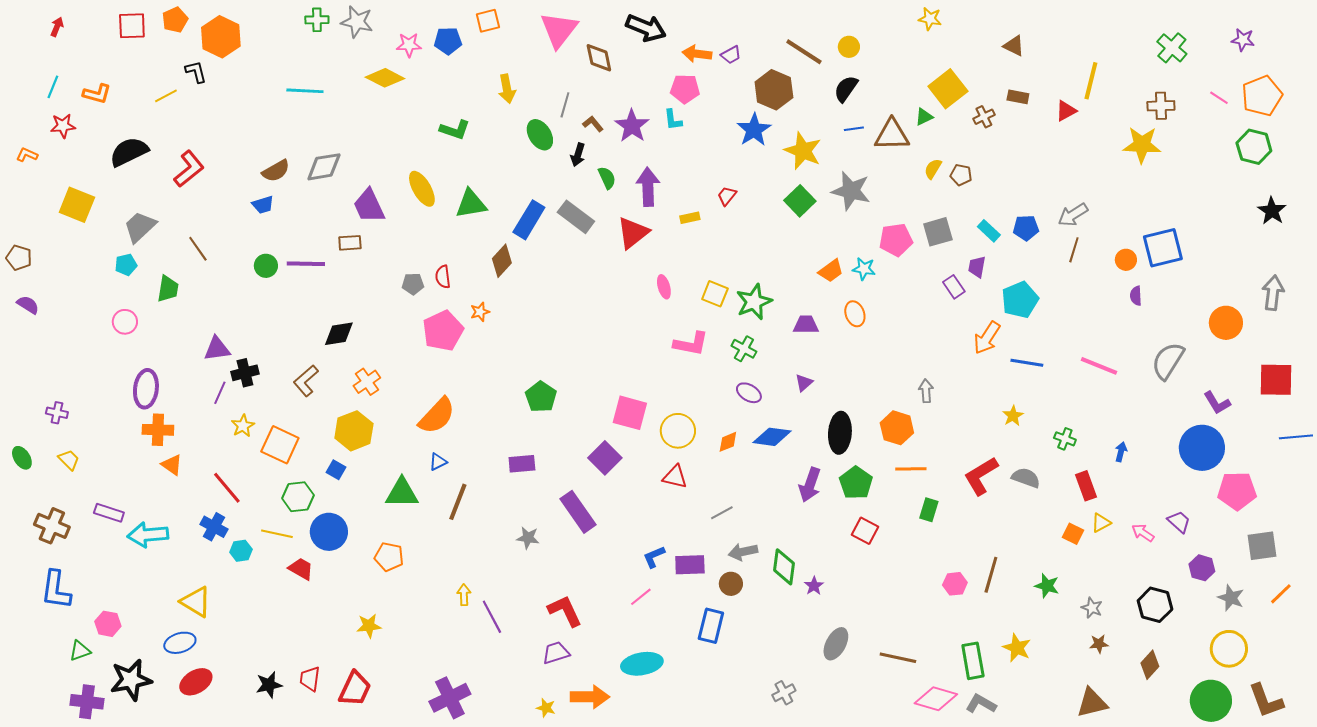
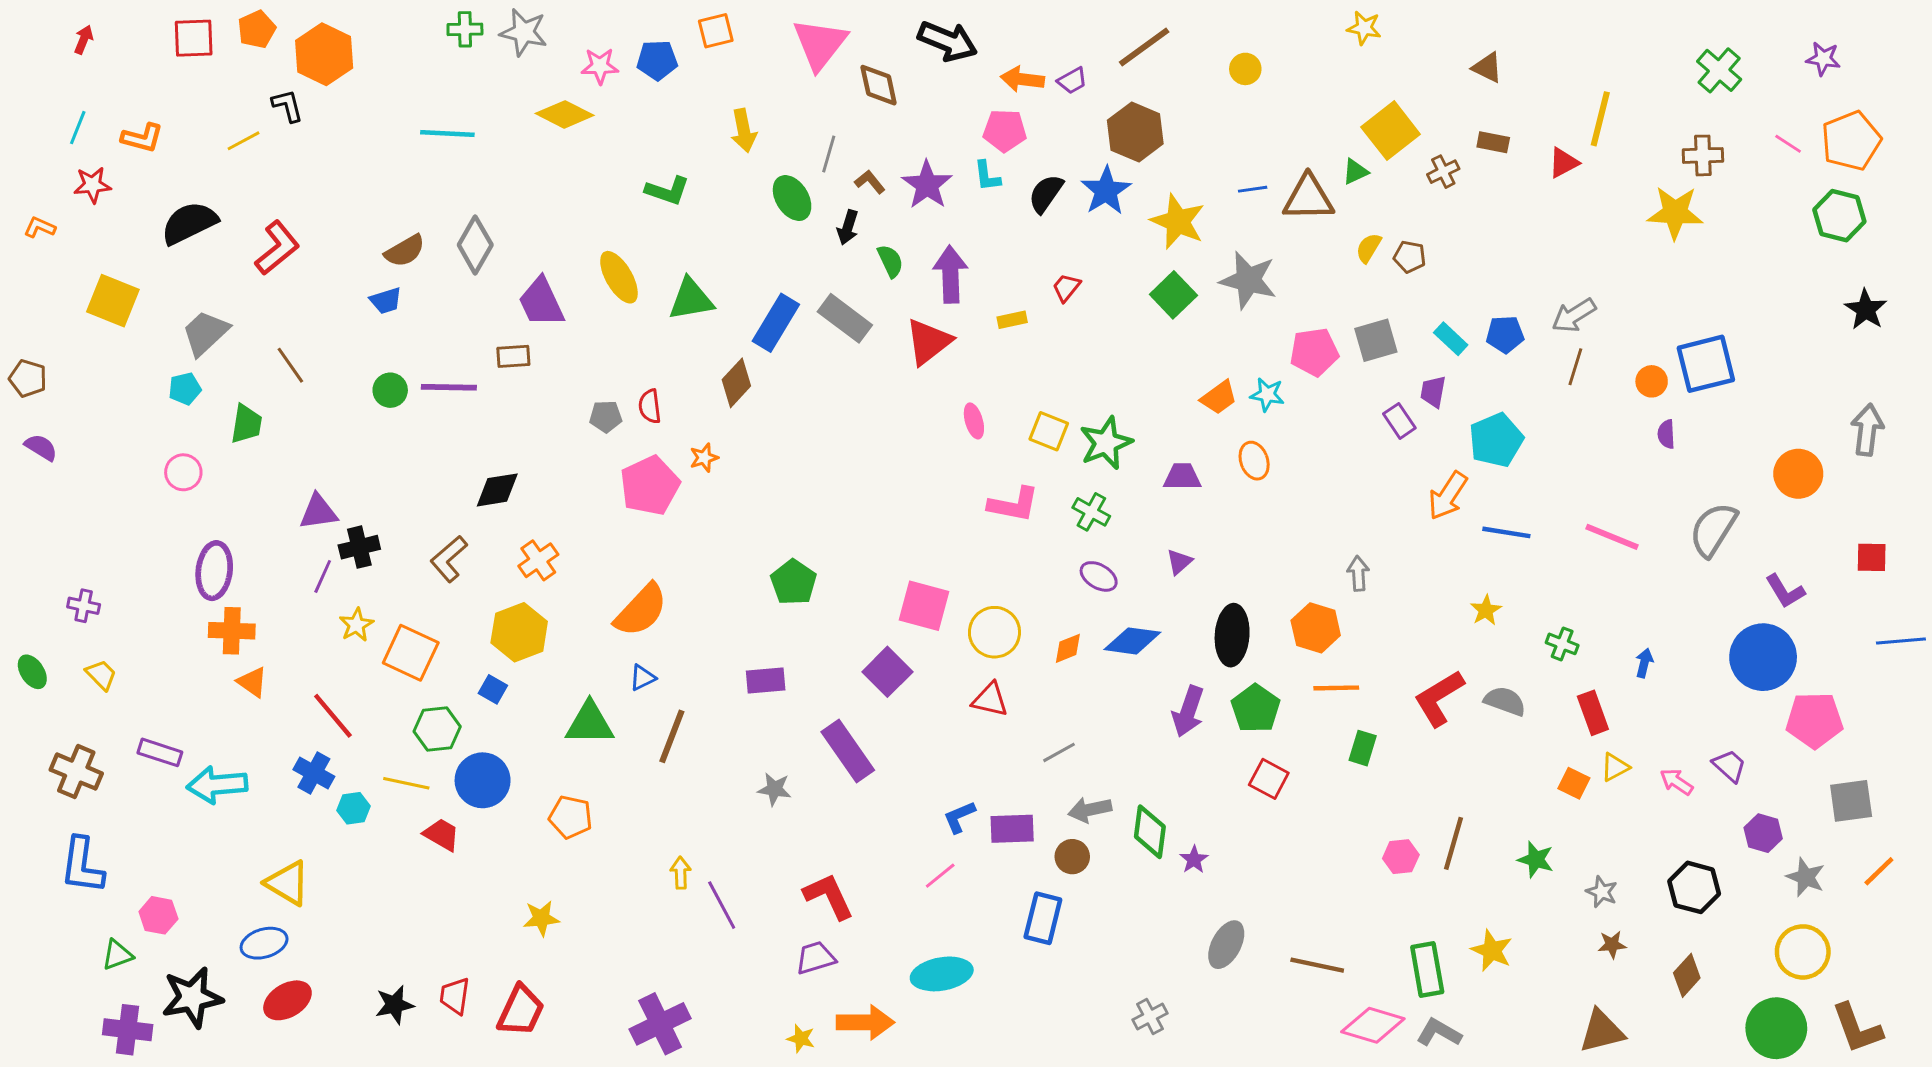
brown line: (804, 52) -> (1144, 47), moved, turned -69
black semicircle: (846, 89) -> (1046, 194), moved
gray diamond: (324, 167) -> (475, 245), turned -51
red square: (1276, 380) -> (1872, 557), size x0.6

